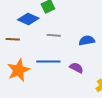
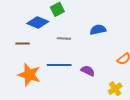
blue semicircle: (87, 41) -> (98, 30), moved
orange star: (18, 70) -> (29, 75), turned -30

